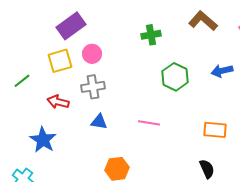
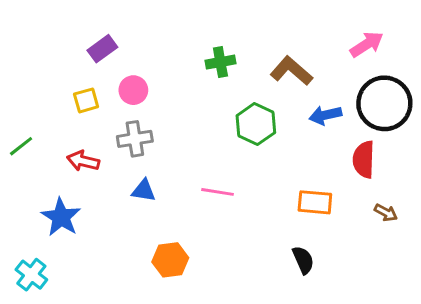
brown L-shape: (203, 21) -> (291, 71), moved
purple rectangle: (71, 26) -> (102, 49), size x0.7
yellow square: (60, 61) -> (86, 100), size x0.7
green line: (22, 81) -> (21, 146), moved

